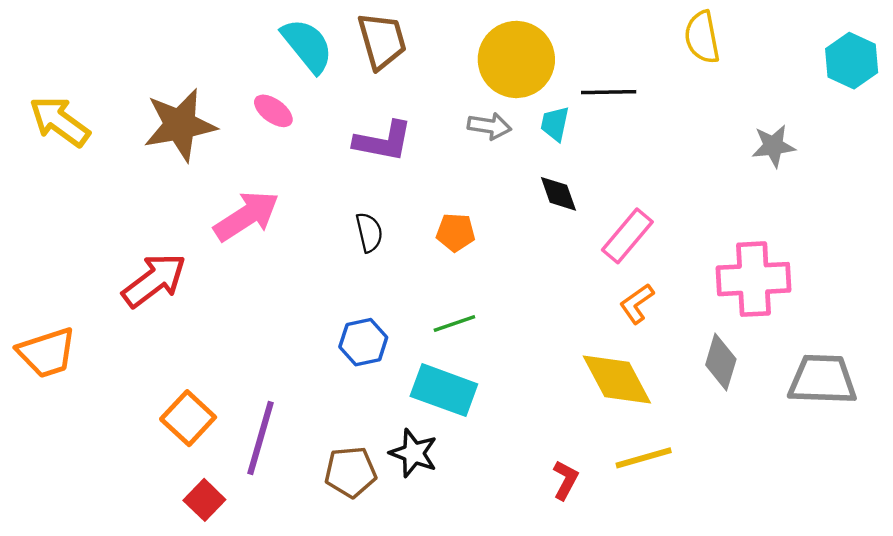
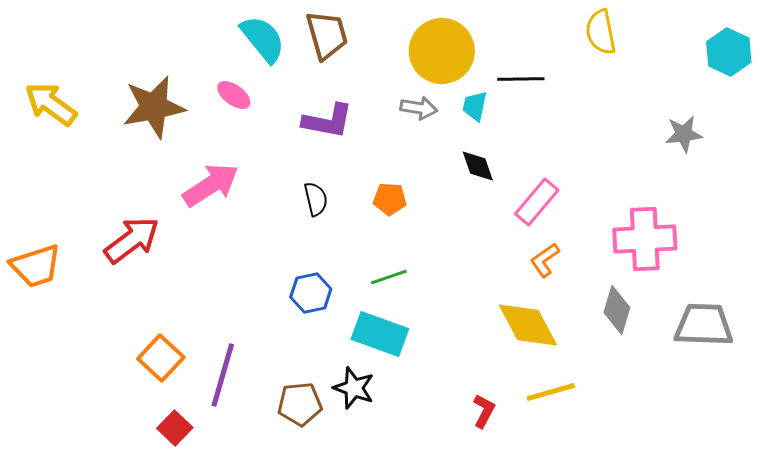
gray star: (773, 146) -> (684, 134), moved
orange trapezoid: (47, 353) -> (36, 266), moved

